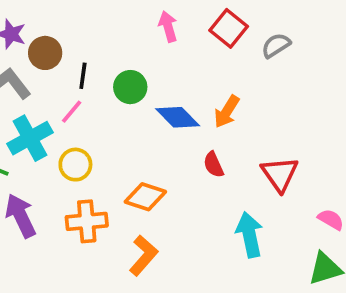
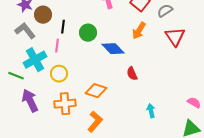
pink line: (72, 112) -> (57, 46), turned -32
orange arrow: (227, 112) -> (139, 31), moved
red triangle: (280, 174) -> (175, 37), moved
cyan arrow: (249, 235) -> (151, 111), size x0.6

